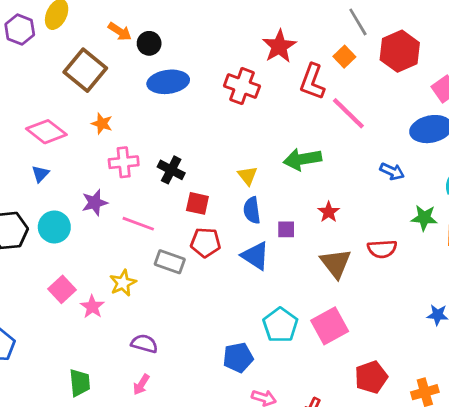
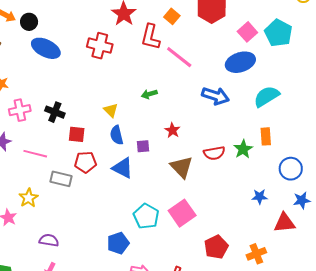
blue ellipse: (168, 82) -> (46, 48), turned 40
green arrow: (302, 159) -> (149, 94), size x0.6
blue arrow: (392, 171) -> (215, 96), size x1.5
green star: (424, 218) -> (243, 149), moved, turned -30

